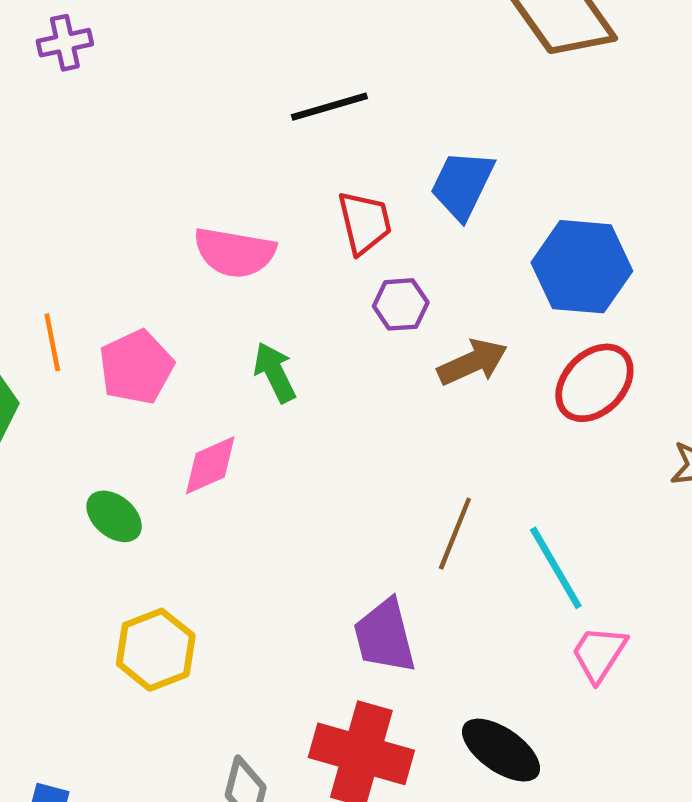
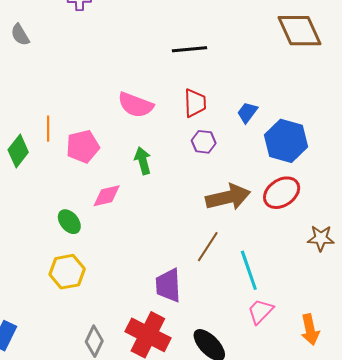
blue trapezoid: (462, 185) -> (247, 112), moved, size x0.7
brown arrow: (472, 362) -> (228, 197), moved, size x1.4
green ellipse: (114, 516) -> (69, 222), moved

